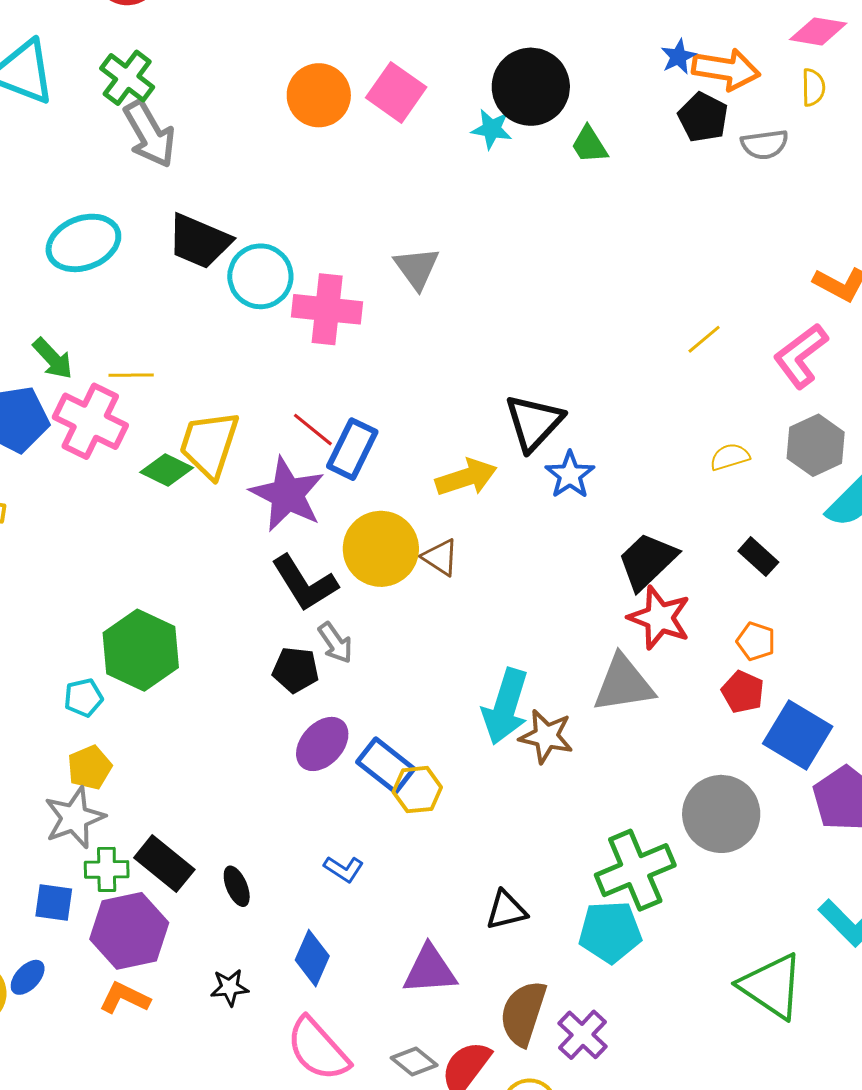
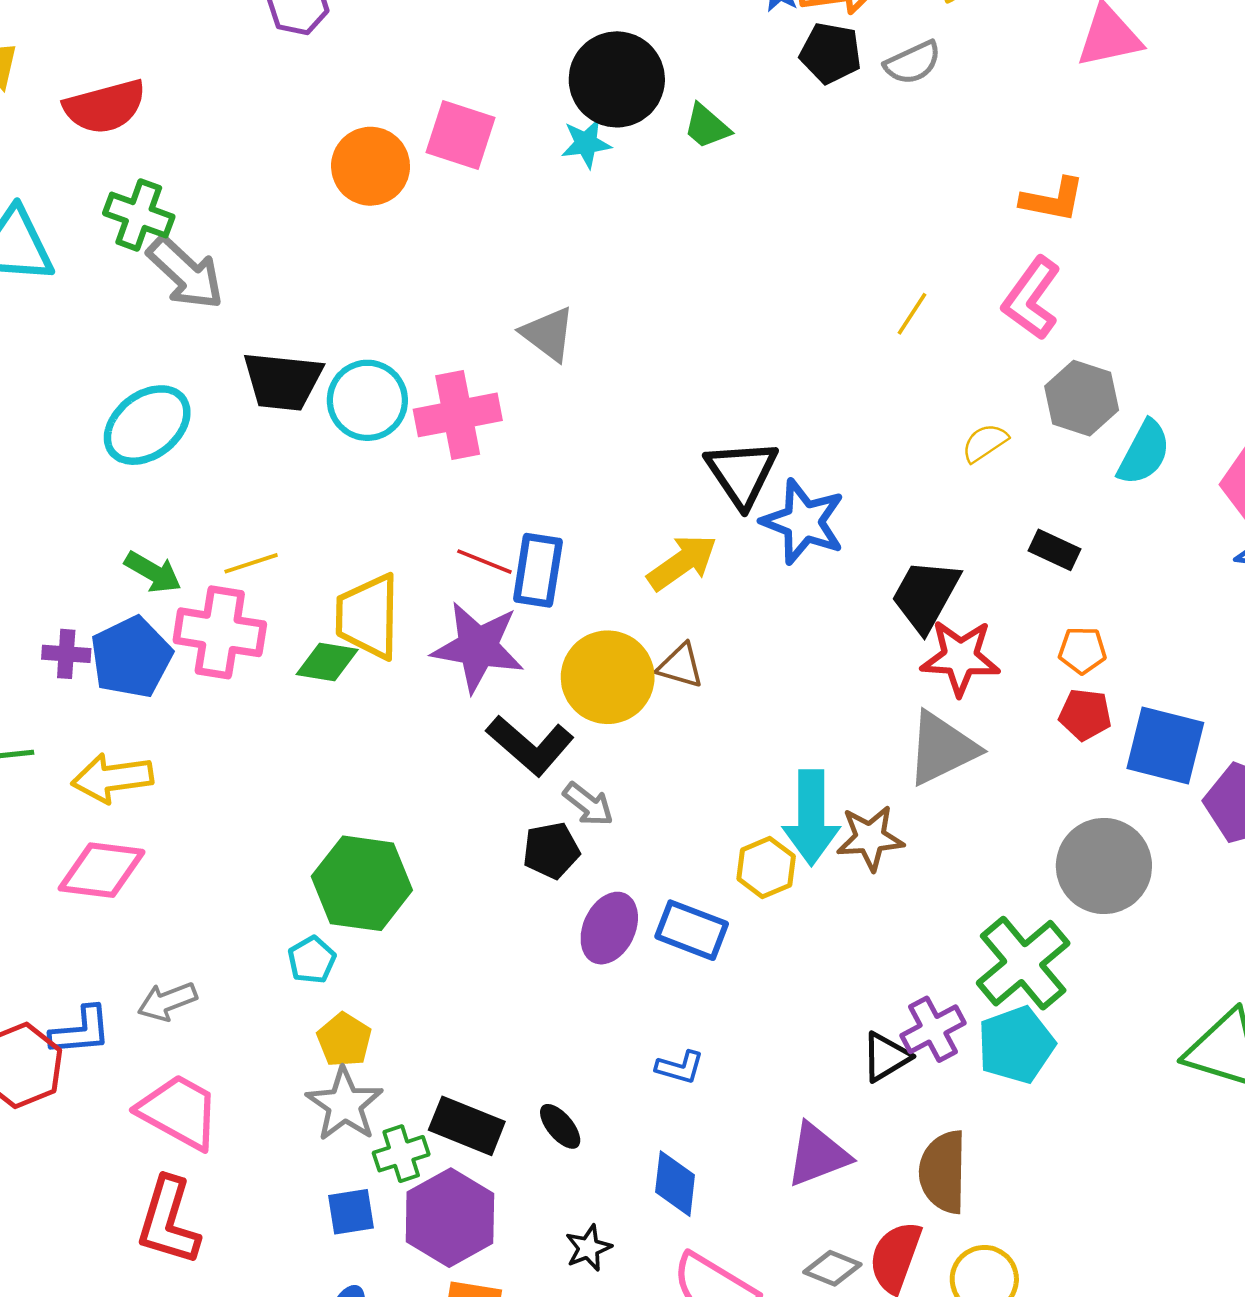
blue star: (570, 475) -> (803, 522), size x1.4
yellow hexagon: (417, 790) -> (766, 867), moved
purple cross: (582, 1035) -> (933, 1029), moved, turned 36

